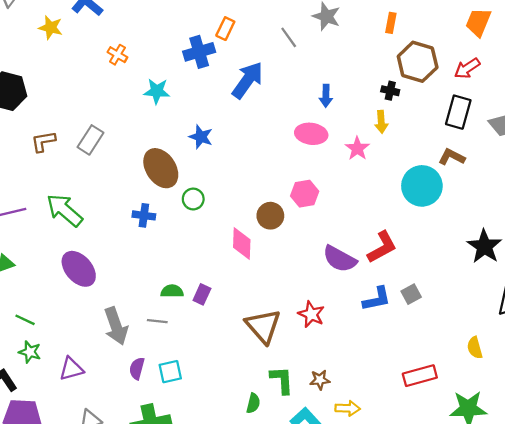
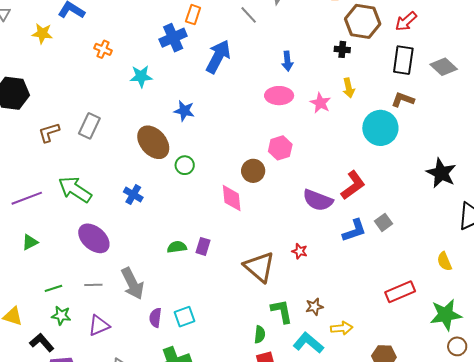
yellow arrow: (381, 122) -> (349, 88), moved
blue cross: (144, 215) -> (133, 195), moved, turned 30
red star: (311, 314) -> (300, 251), size x0.7
green line: (25, 320) -> (53, 288), turned -36
gray line: (157, 321) -> (93, 285), moved

